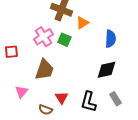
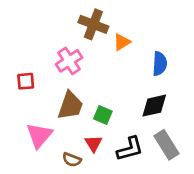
green square: (64, 40) -> (103, 115), moved
pink triangle: (21, 92) -> (39, 135), size x1.5
gray rectangle: (115, 99) -> (166, 145), size x1.5
black L-shape: (88, 102) -> (130, 149), turned -120

